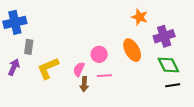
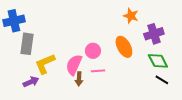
gray rectangle: (29, 47) -> (27, 44), size x1.5
purple arrow: (14, 67) -> (31, 82), moved, turned 42
pink semicircle: (79, 69) -> (74, 65), size x1.5
black line: (173, 85) -> (162, 80), turned 40

